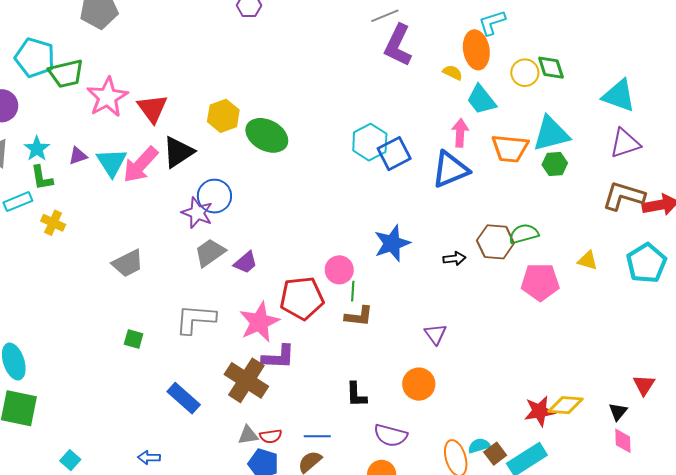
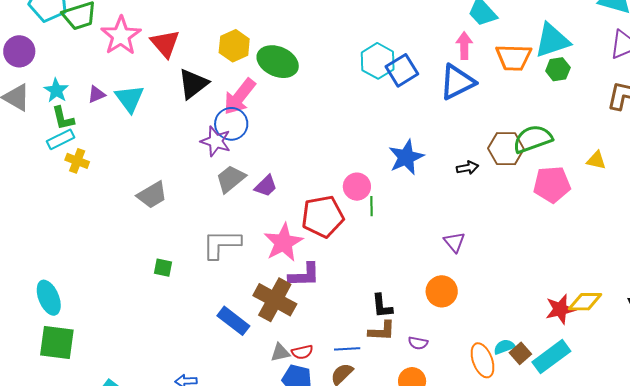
pink arrow: (140, 165) -> (240, 97), moved
cyan rectangle: (18, 202) -> (61, 139), moved
green semicircle: (524, 234) -> (533, 139), size x1.4
brown L-shape: (359, 316) -> (382, 331), moved
blue rectangle: (184, 398) -> (233, 321), moved
purple semicircle: (391, 435) -> (418, 343), size x0.6

